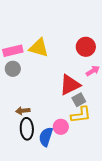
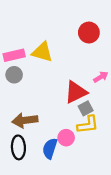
red circle: (86, 47) -> (89, 33), moved
brown arrow: (23, 111) -> (25, 120), size x1.6
black ellipse: (27, 129) -> (18, 147), moved

